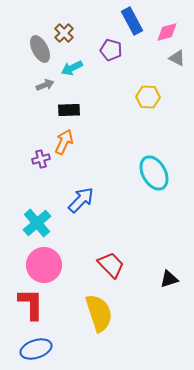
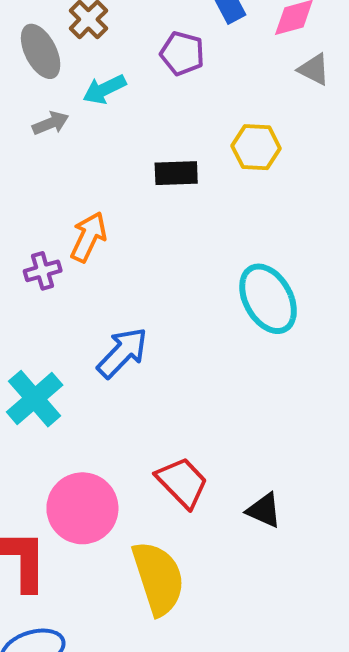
black rectangle: (69, 110) -> (176, 173), moved
pink circle: (44, 265) -> (82, 508), moved
black triangle: (169, 279) -> (264, 510), moved, turned 42

